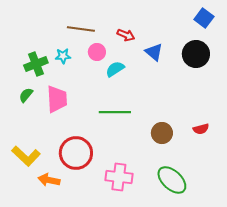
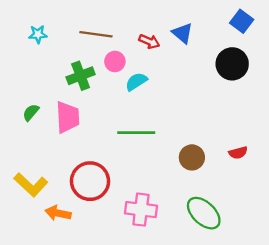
blue triangle: (154, 52) -> (182, 33), moved
cyan star: (63, 56) -> (38, 34), moved
green cross: (36, 64) -> (81, 76), moved

